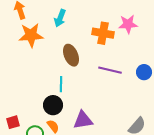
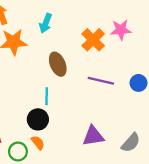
orange cross: (103, 33) -> (93, 40), turned 35
purple triangle: (83, 120) -> (93, 136), moved

